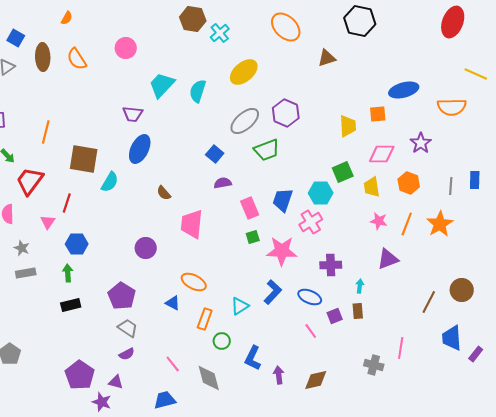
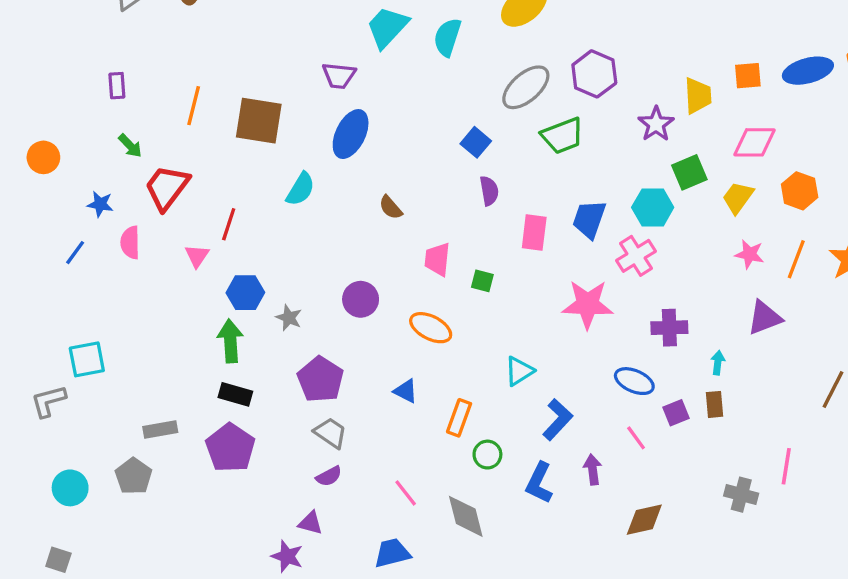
blue ellipse: (404, 90) -> (808, 71), moved
purple star: (421, 143) -> (656, 124), moved
brown square: (84, 159) -> (259, 121), moved
purple semicircle: (223, 183) -> (489, 191), turned 90
yellow trapezoid: (372, 187) -> (738, 197), turned 45
pink rectangle: (250, 208) -> (534, 233), turned 30
pink trapezoid: (192, 224) -> (437, 259), size x0.7
green square: (253, 237) -> (482, 281), moved, turned 32
gray star: (22, 248) -> (289, 318), moved
gray rectangle: (26, 273) -> (160, 429), moved
green arrow: (68, 273) -> (230, 341), size x1.4
orange ellipse: (194, 282) -> (431, 328), moved
blue L-shape: (273, 292) -> (558, 419), moved
black rectangle: (71, 305) -> (235, 394), turned 30
cyan triangle: (240, 306) -> (519, 371), moved
purple pentagon: (80, 375) -> (230, 448), moved
purple arrow: (279, 375) -> (593, 470), moved

